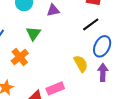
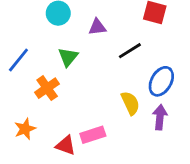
black line: (91, 24) -> (130, 51), moved

